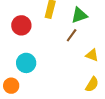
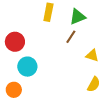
red circle: (21, 25) -> (15, 42), moved

